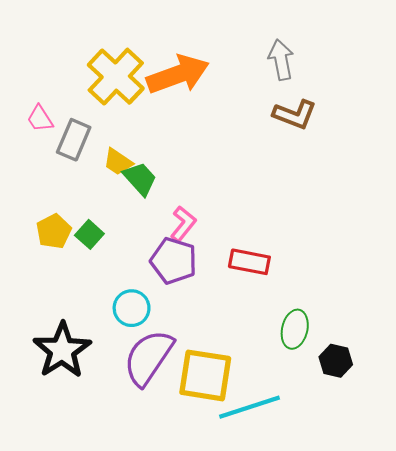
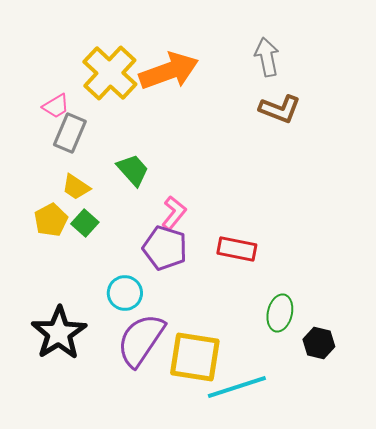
pink trapezoid: (40, 119) -> (56, 106), moved, turned -88
yellow trapezoid: (118, 162) -> (76, 187), moved

